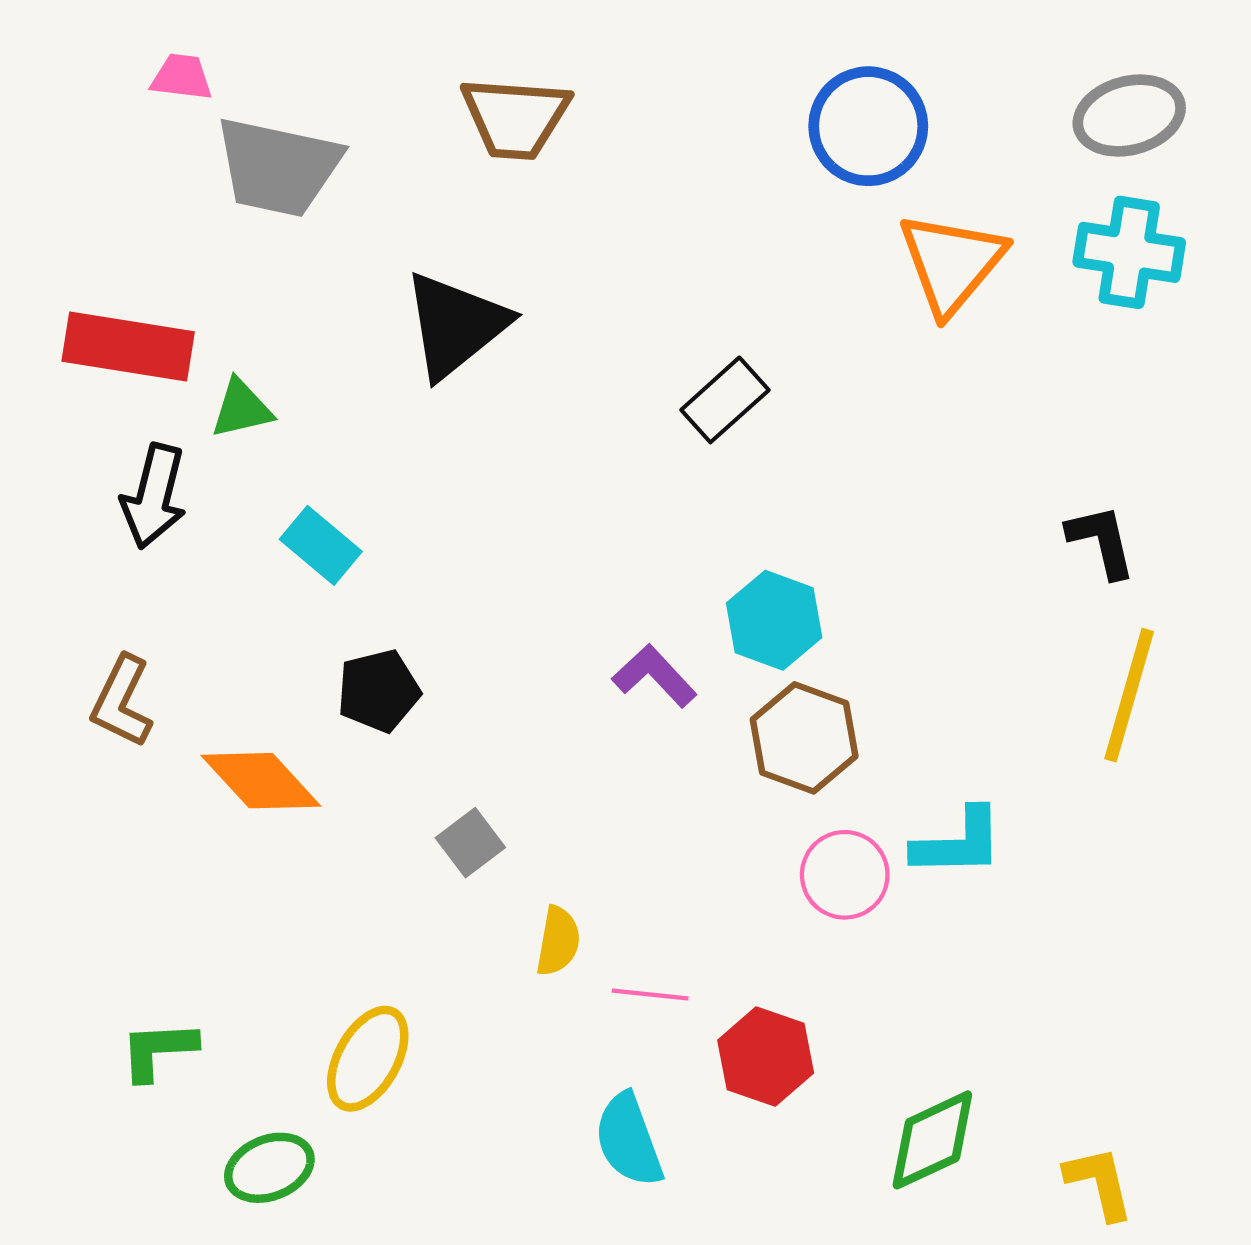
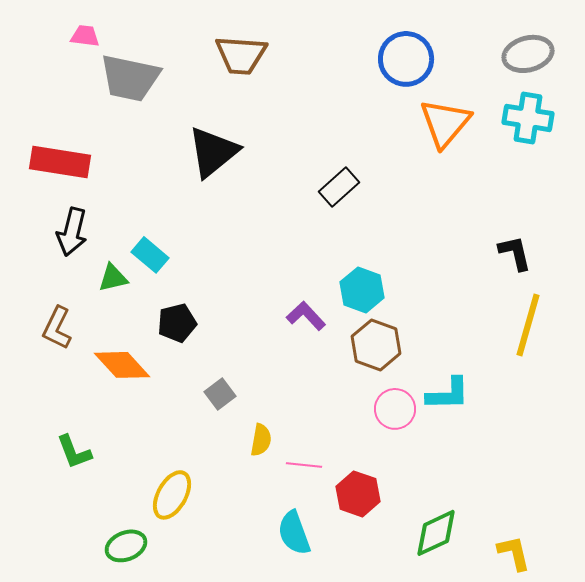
green triangle: (242, 409) -> (113, 278), moved
green L-shape: (158, 1050) -> (74, 452), moved, turned -108

